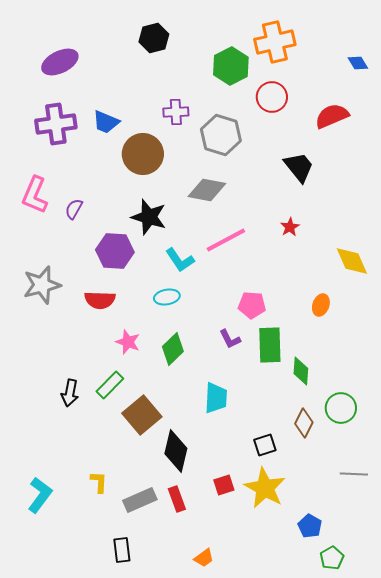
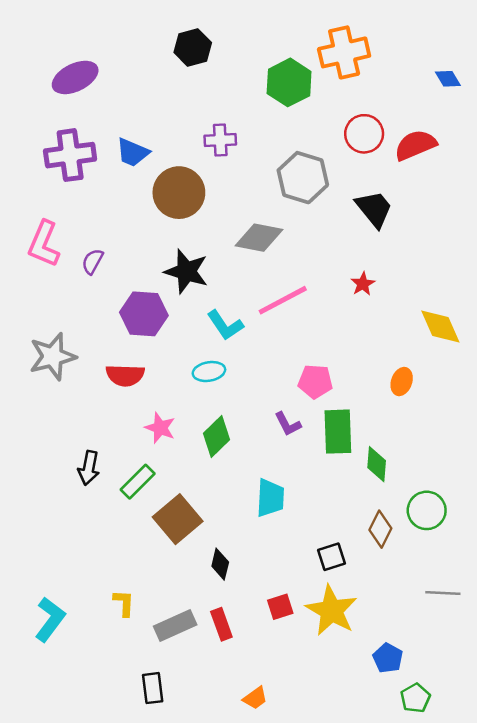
red circle: (272, 97) -> (364, 134), moved
gray hexagon: (221, 135) -> (303, 178), moved
black arrow: (70, 393) -> (89, 468), moved
black diamond: (176, 451) -> (220, 564), size x0.6

